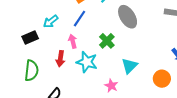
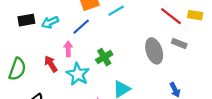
gray ellipse: (128, 17) -> (154, 51), moved
black rectangle: (30, 37) -> (26, 20), moved
red arrow: (60, 59) -> (51, 64), turned 126

